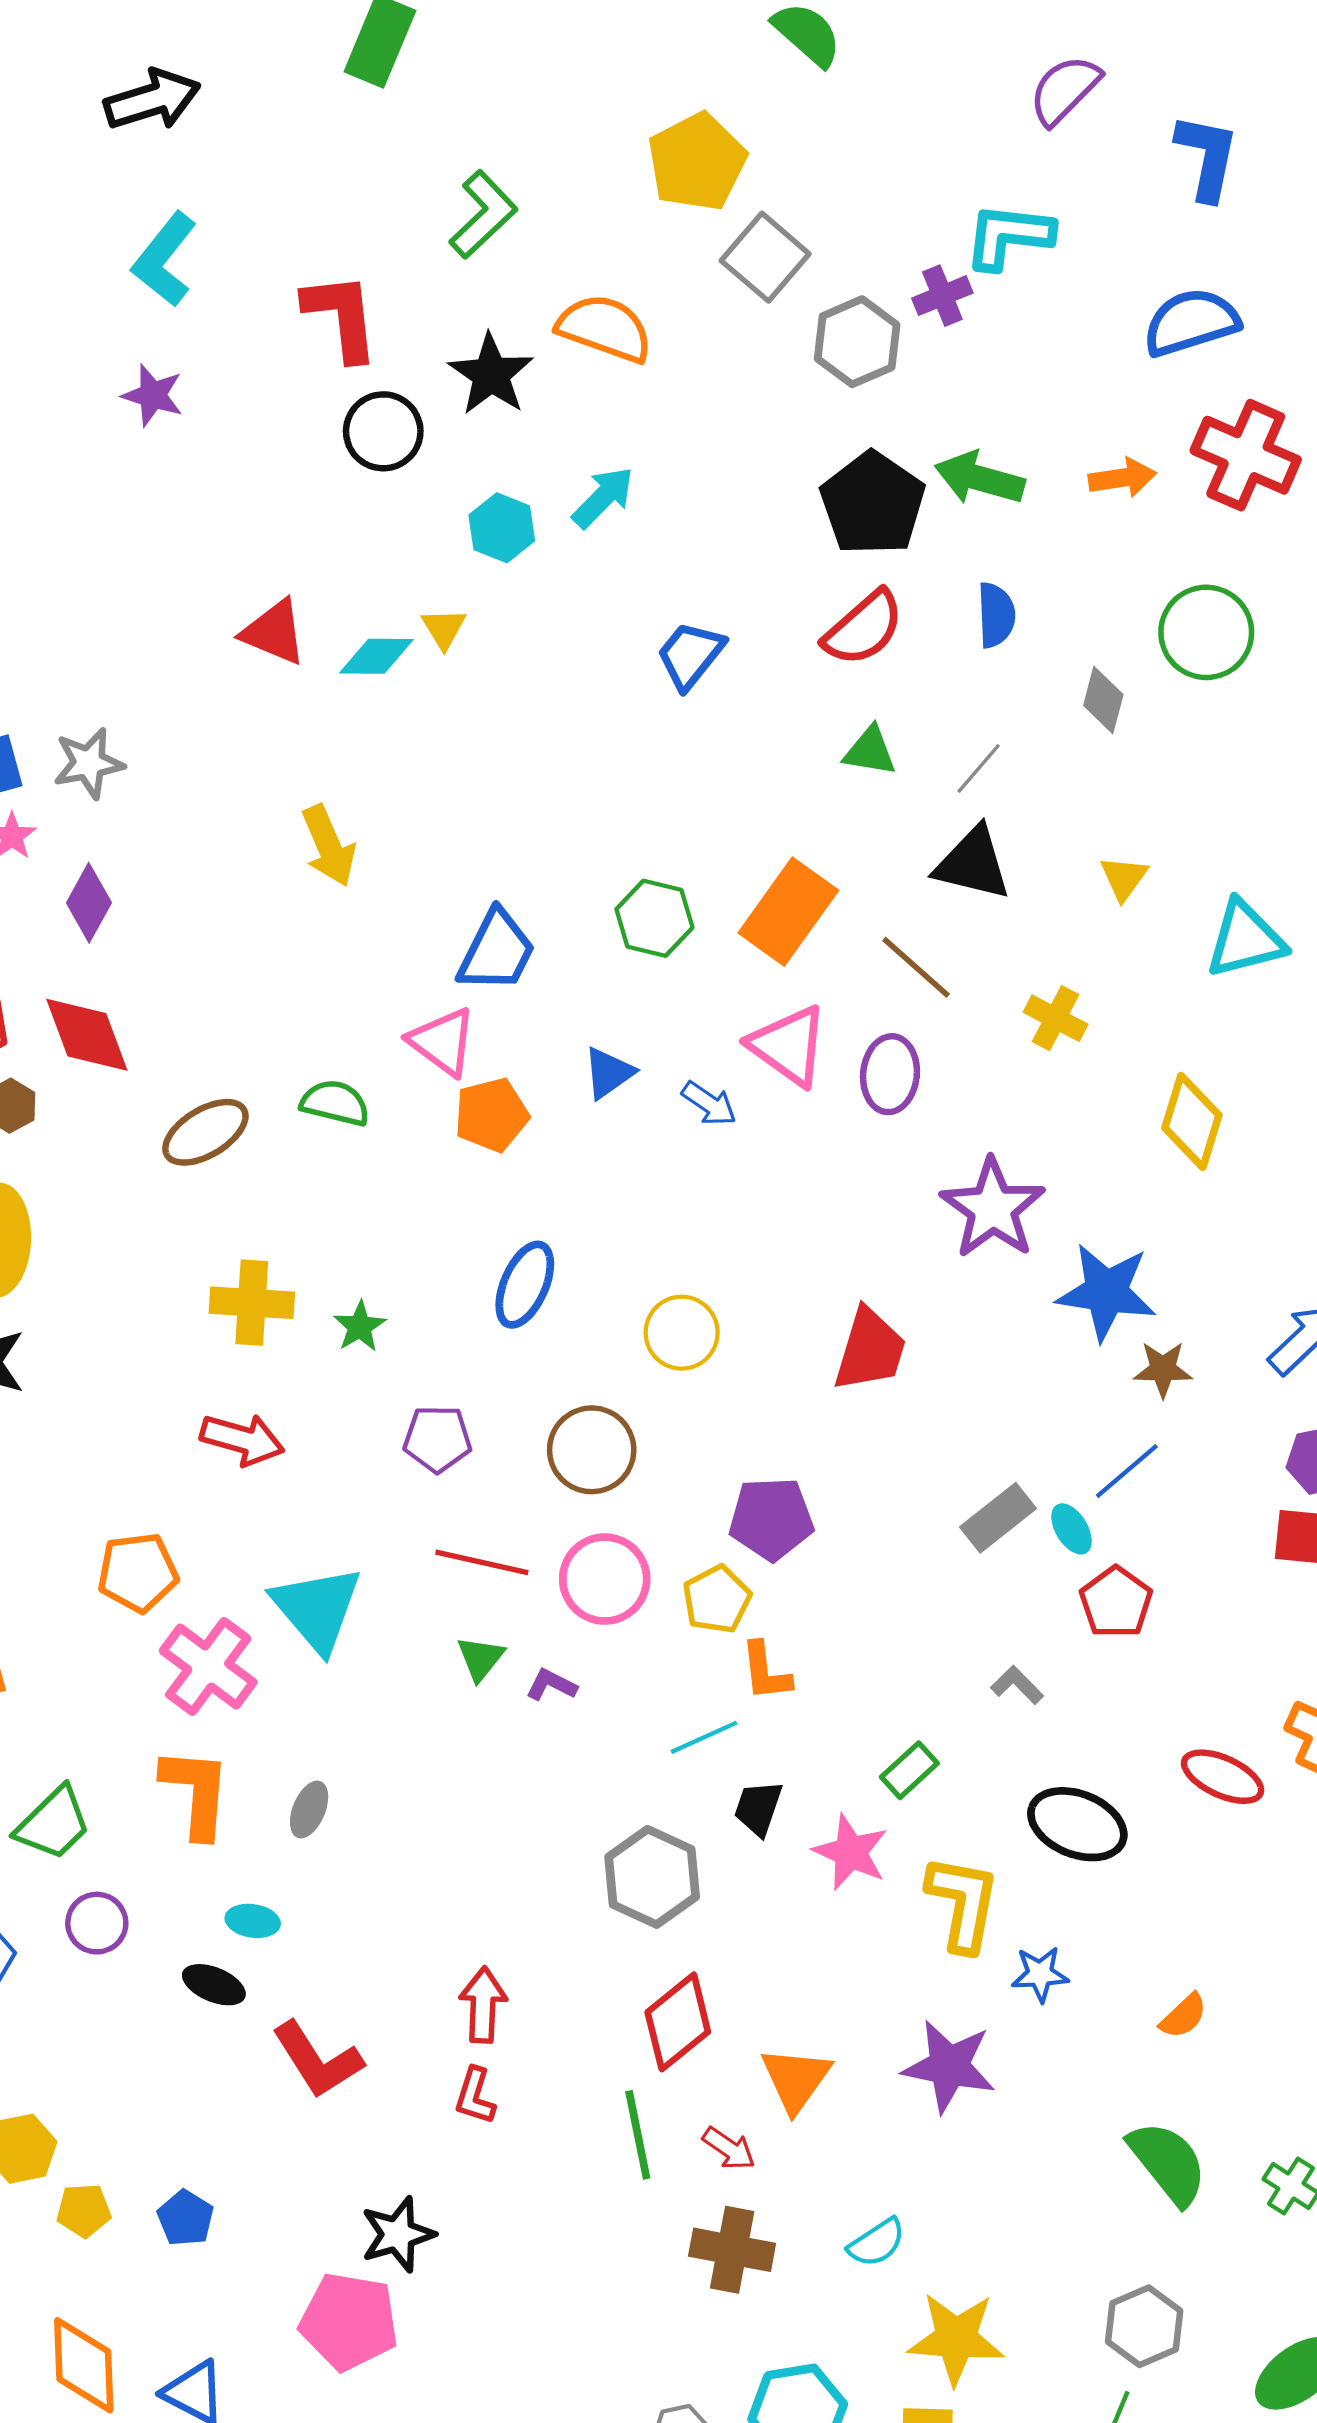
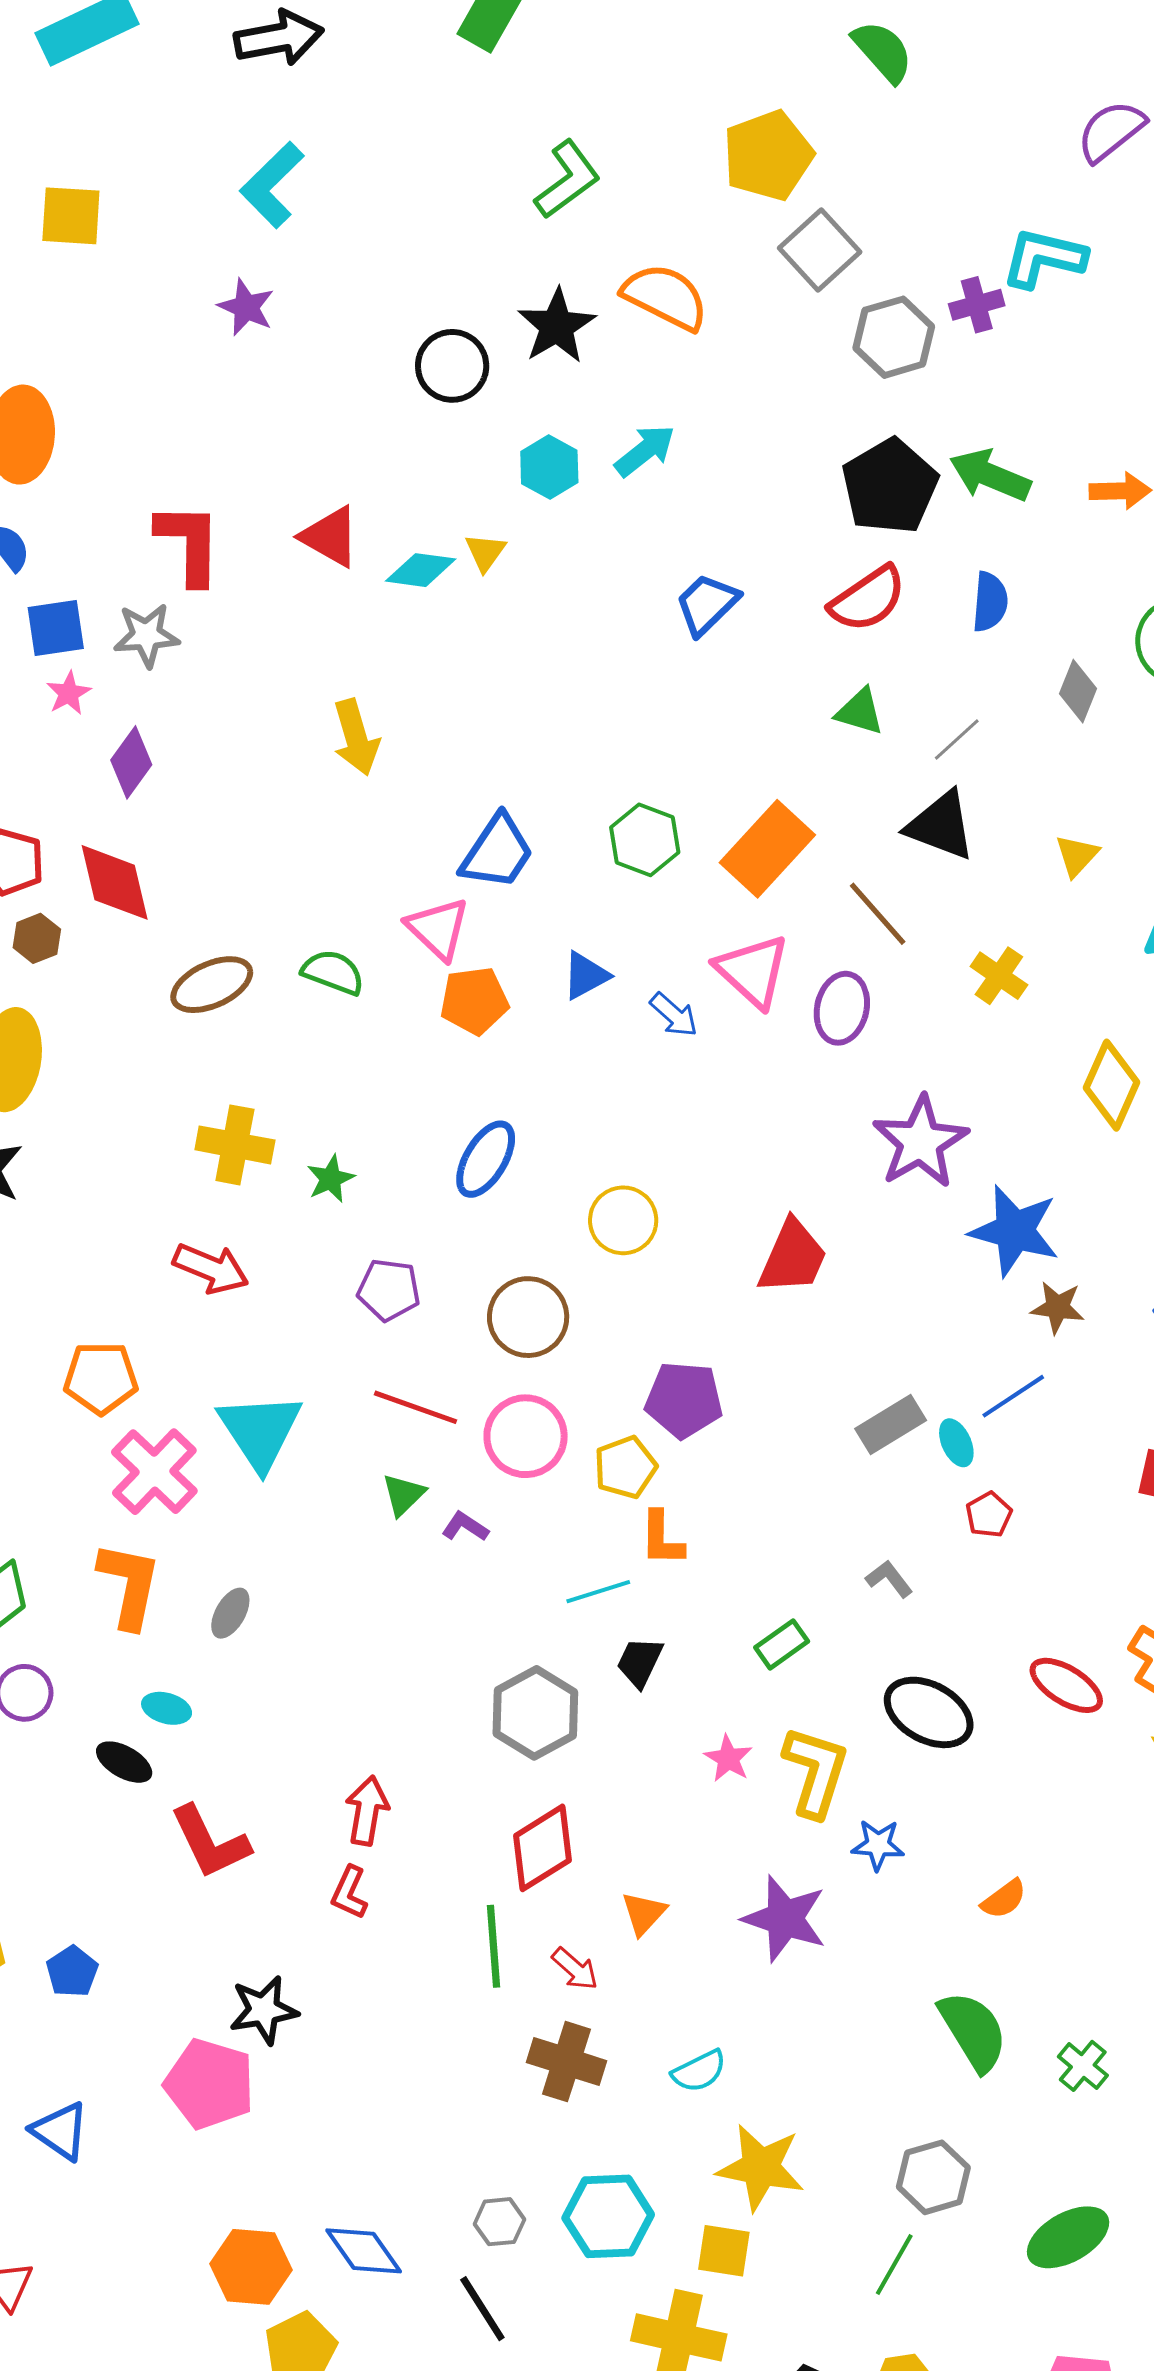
red L-shape: (341, 316) -> (189, 543), moved
red pentagon: (1116, 1602) -> (989, 1515), size x0.7
pink star: (851, 1852) -> (728, 1759), moved, size x0.7
orange triangle: (796, 2079) -> (644, 1913), size x0.7

